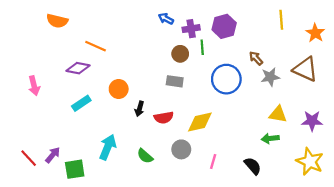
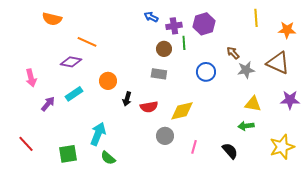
orange star: (315, 33) -> (287, 30), turned -30
blue circle: (226, 79) -> (206, 72), size x0.7
purple star: (312, 121) -> (290, 100), moved
purple arrow: (53, 155) -> (48, 104), moved
green semicircle: (145, 156) -> (108, 158), moved
yellow star: (310, 161) -> (282, 147), turned 30

